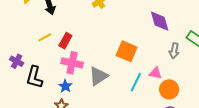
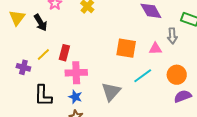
purple cross: (17, 61) -> (23, 67), moved
pink triangle: (155, 73) -> (155, 49), moved
gray triangle: (98, 76) -> (111, 92), moved
cyan line: (136, 82) -> (143, 76), turned 42

